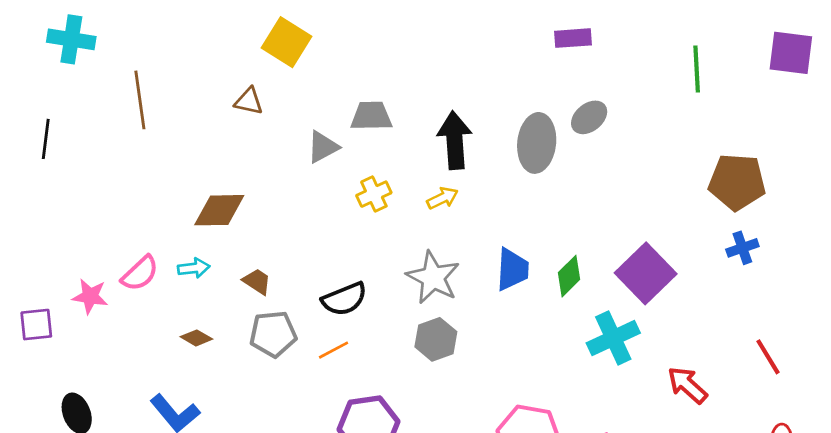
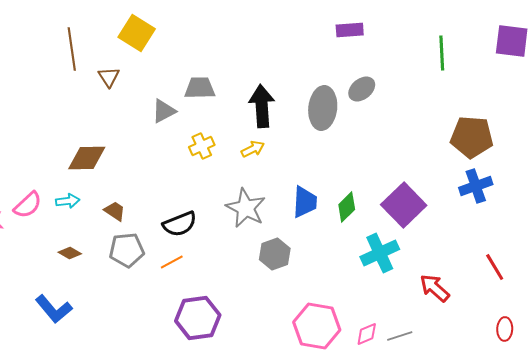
brown line: (140, 100) -> (72, 49), moved
brown triangle: (249, 101) -> (109, 77), turned 45
blue cross: (742, 248) -> (476, 186), size x1.4
gray hexagon: (436, 339) -> (275, 254), moved

